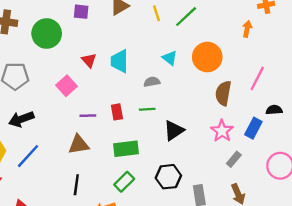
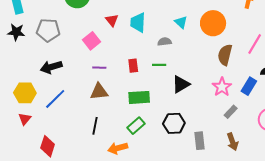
purple line: (88, 116) -> (99, 68), moved

